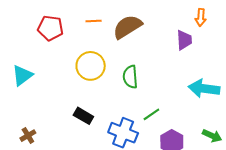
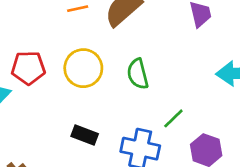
red pentagon: (50, 28) -> (28, 68), moved

